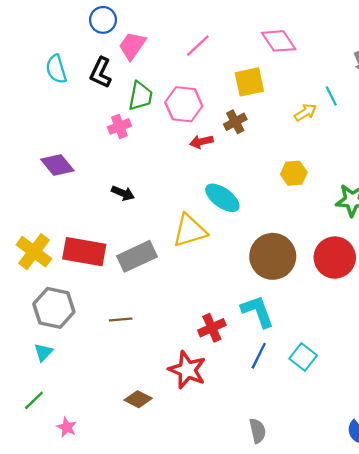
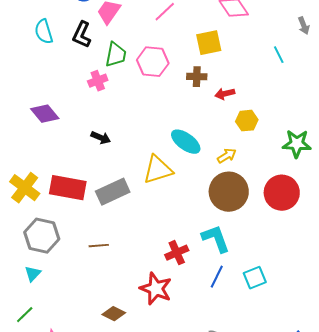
yellow arrow: (306, 112) -> (227, 156), moved
brown cross: (235, 122) -> (197, 77), turned 30
red arrow: (201, 142) -> (225, 94), moved
cyan square: (303, 357) -> (255, 278), turned 30

